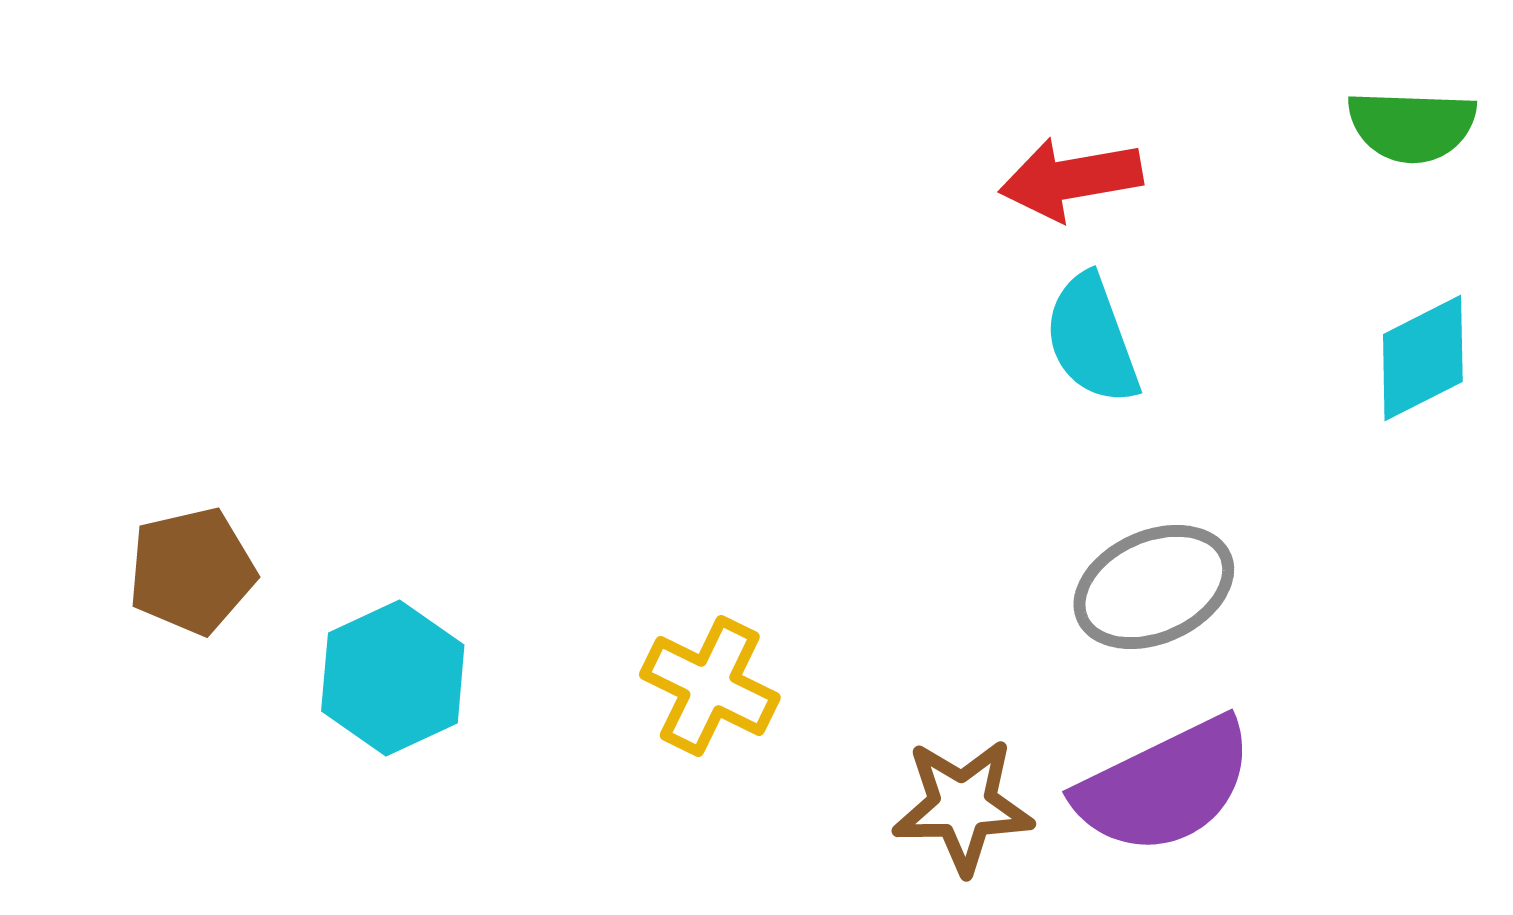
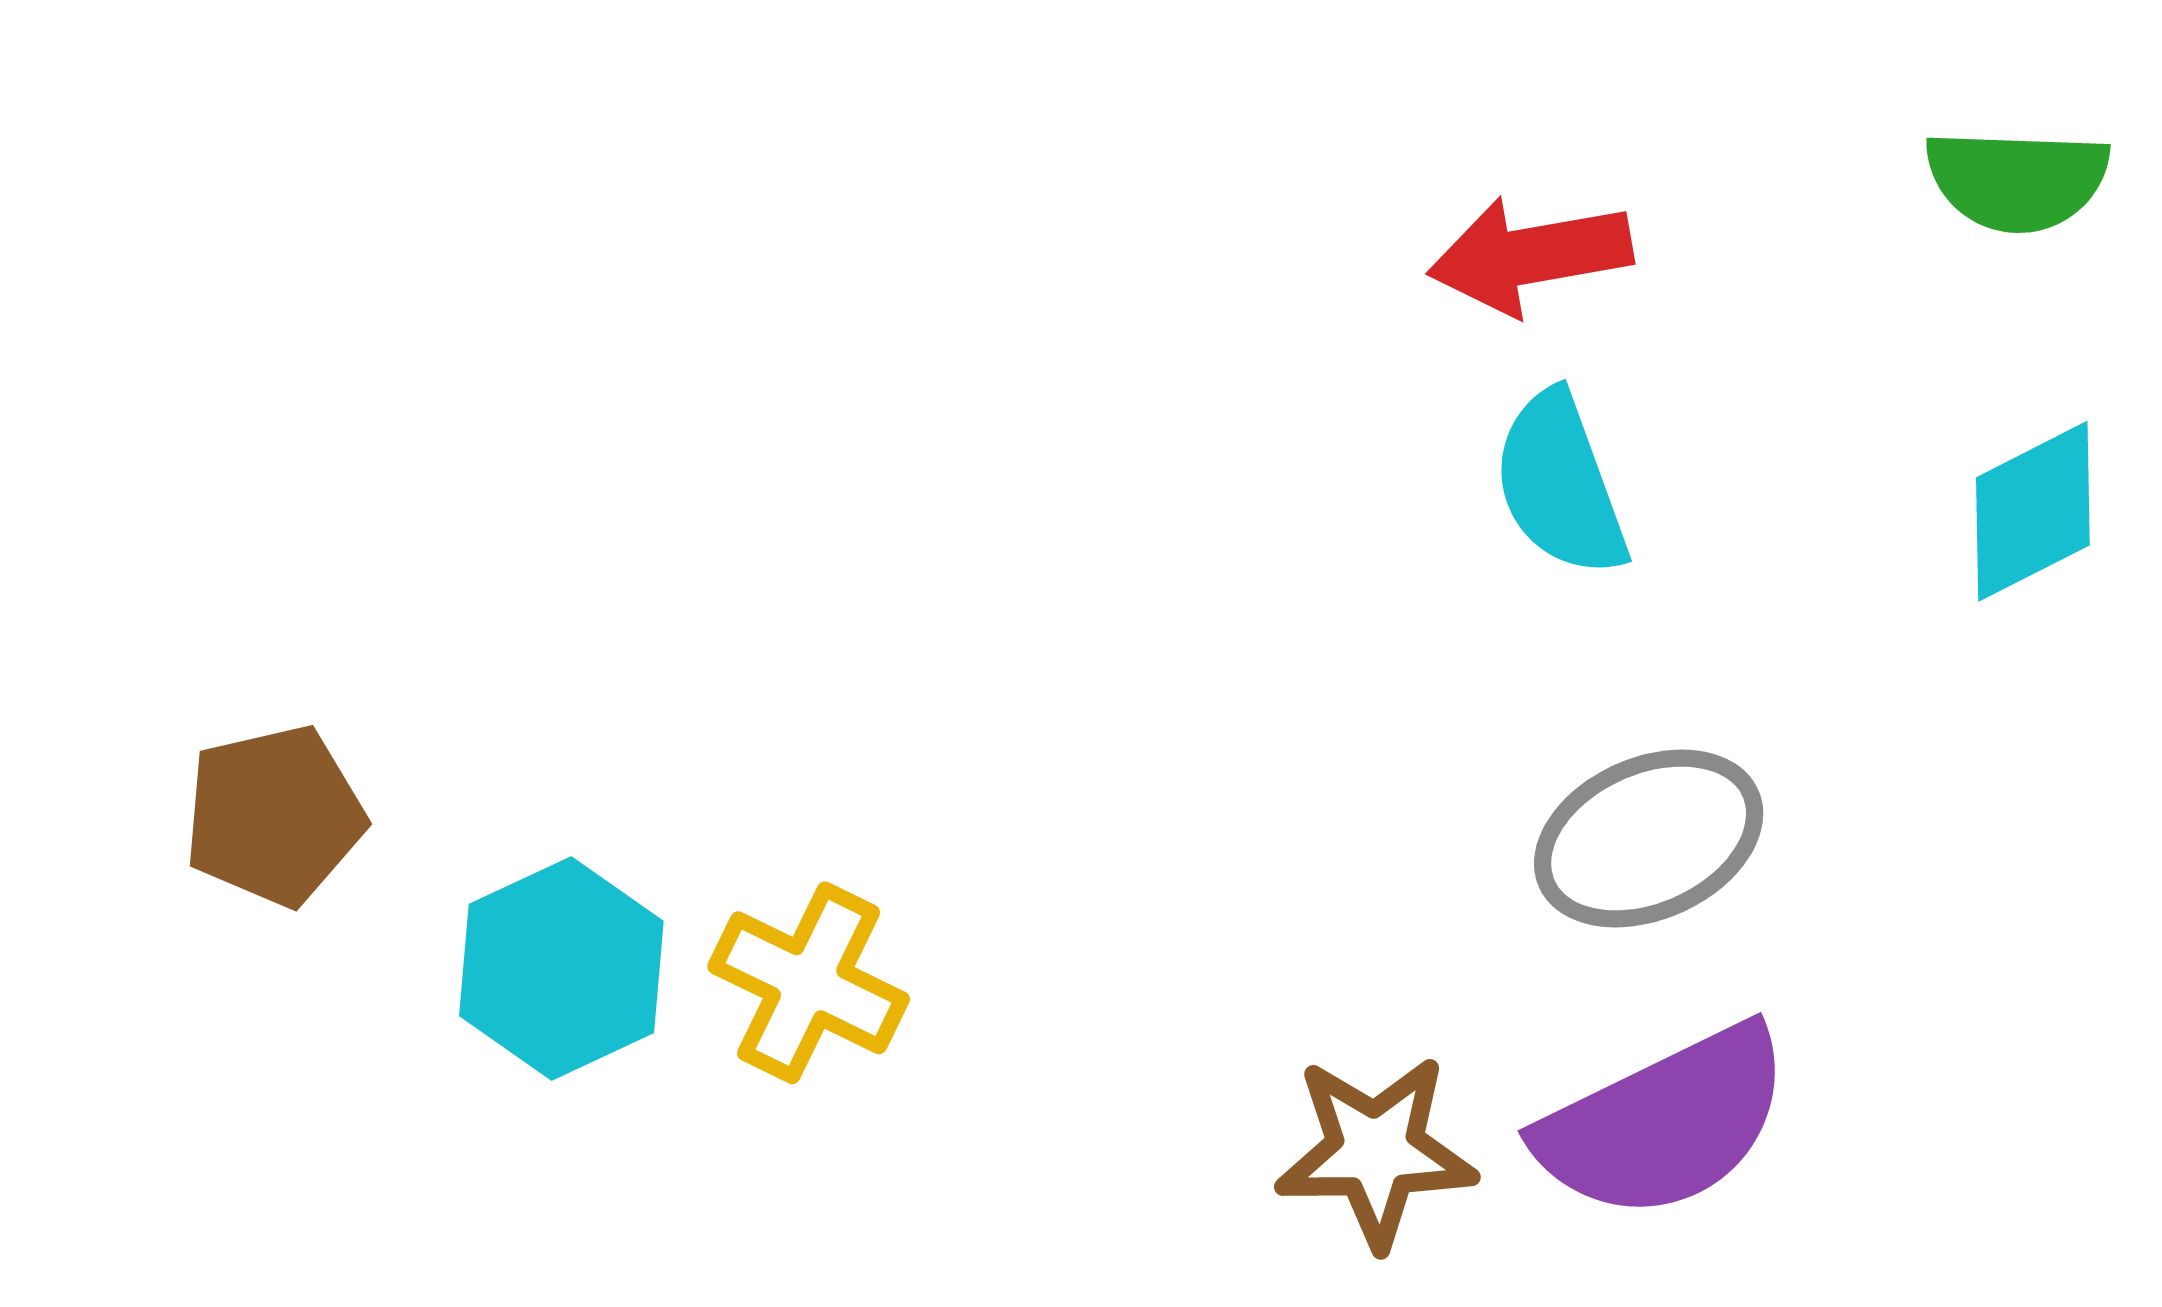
yellow cross: (710, 686) -> (809, 983), moved

